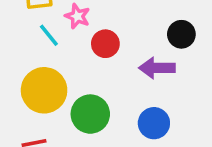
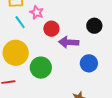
purple arrow: (157, 68) -> (69, 42), moved
blue circle: (154, 123) -> (89, 63), moved

